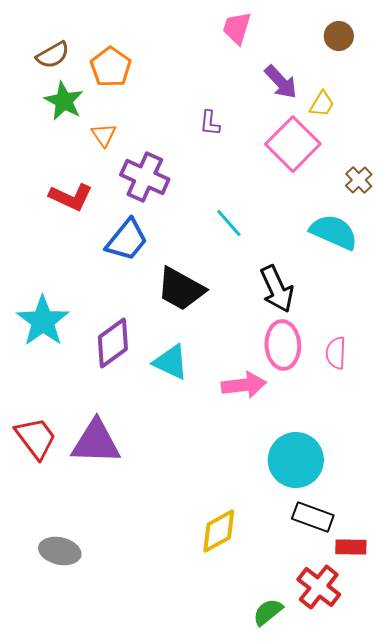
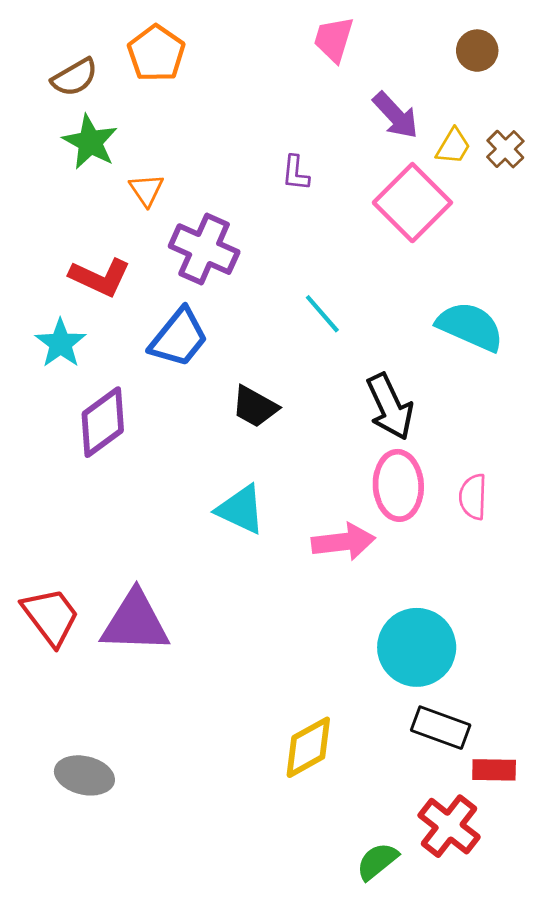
orange pentagon: (111, 67) -> (156, 53), moved
brown cross: (359, 180) -> (505, 149), moved
black trapezoid: (181, 289) -> (255, 407), size x0.7
cyan star: (43, 321) -> (61, 343), moved, size x0.7
purple diamond: (113, 343) -> (103, 422), moved

